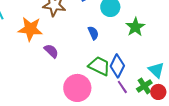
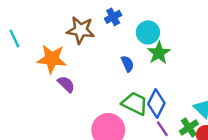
green star: (135, 27) -> (159, 53), moved
purple semicircle: (51, 51) -> (66, 84), moved

